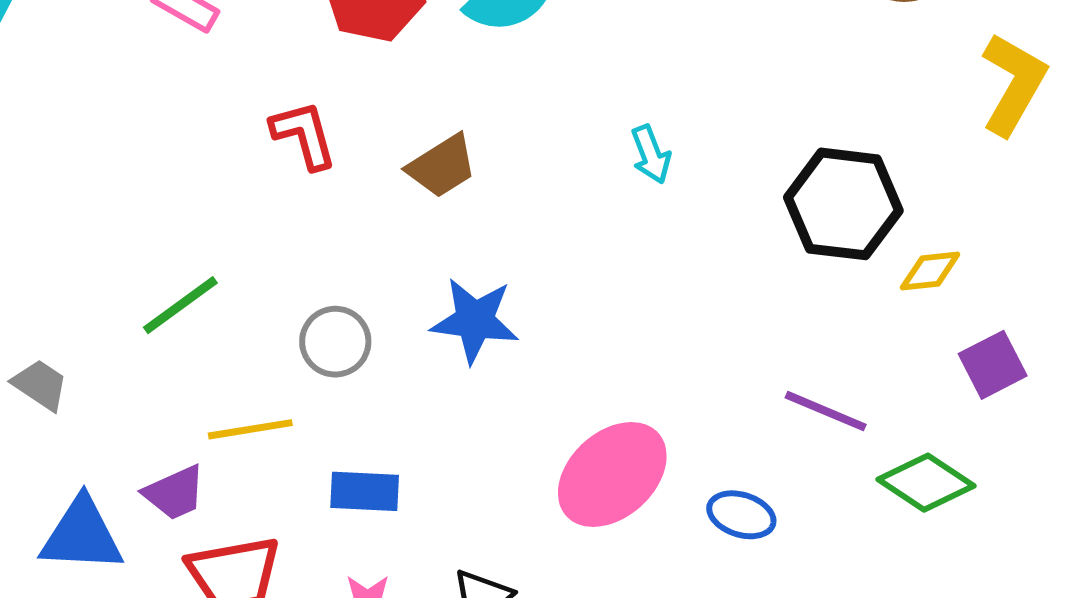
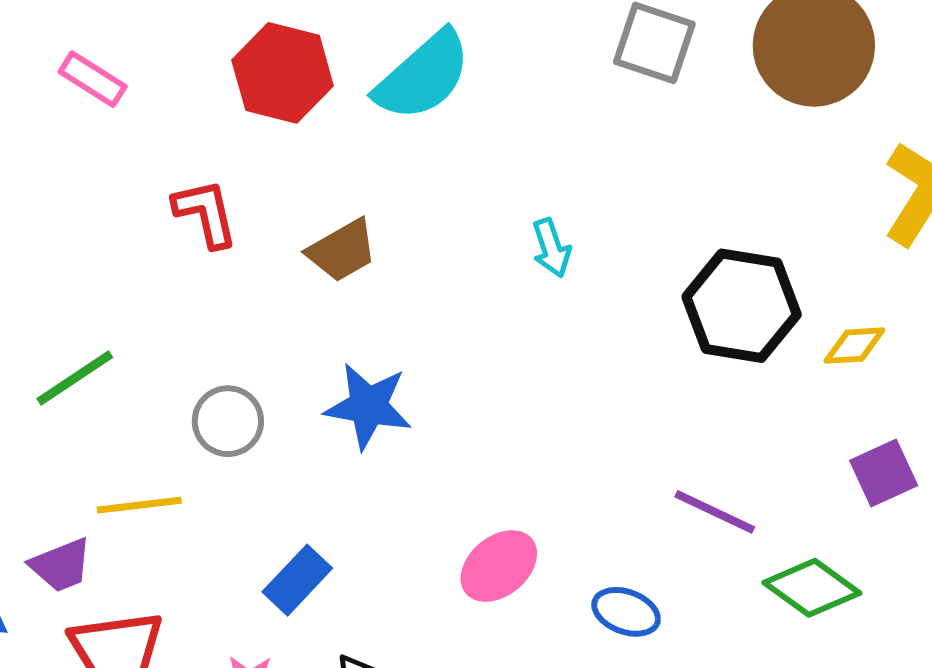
yellow diamond: (930, 271) -> (854, 346), moved
pink ellipse: (612, 474) -> (499, 566), size x0.7
blue rectangle: (365, 491) -> (297, 580), moved, turned -52

